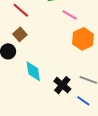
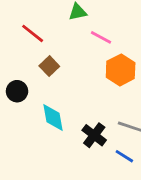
brown square: (20, 34) -> (49, 66), moved

